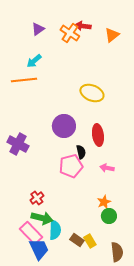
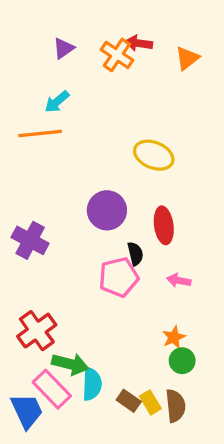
red cross: (37, 198) -> (37, 331), moved, size x1.6
blue trapezoid: (39, 249) -> (27, 411), moved
brown semicircle: (117, 252) -> (175, 406), moved

